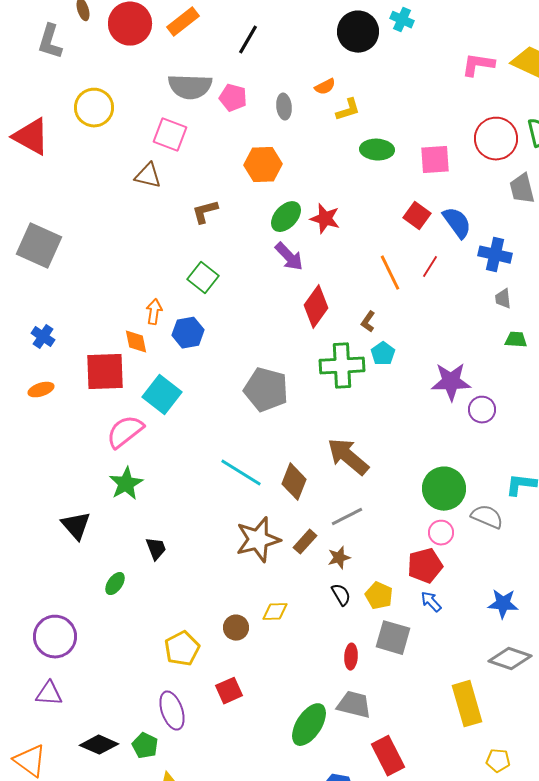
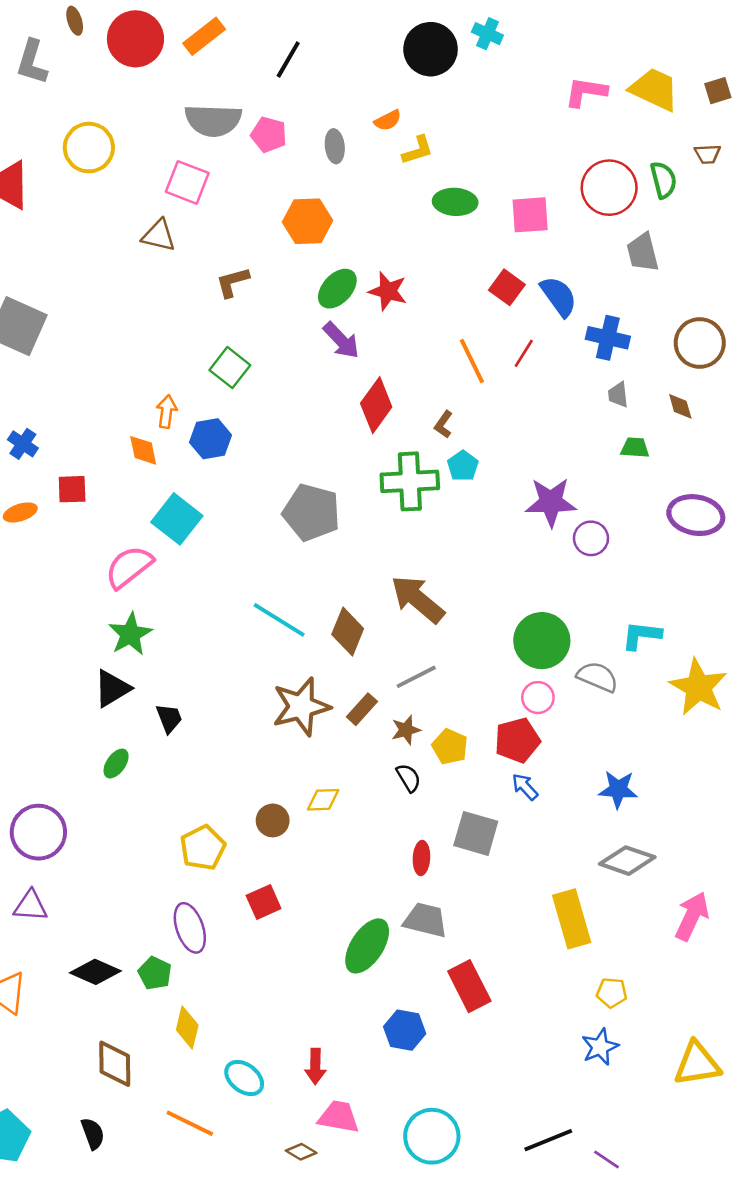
red square: (105, 372) -> (72, 489), moved, size x0.6
black triangle: (76, 526) -> (112, 688), moved, turned 40
yellow pentagon: (379, 596) -> (450, 747), moved

